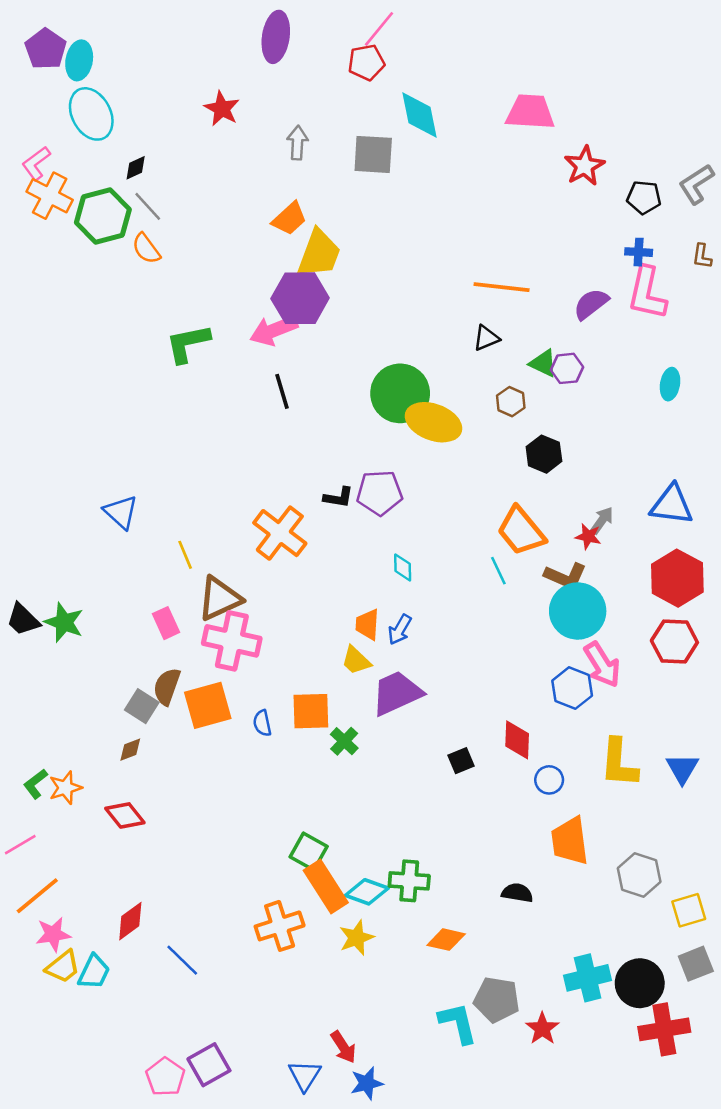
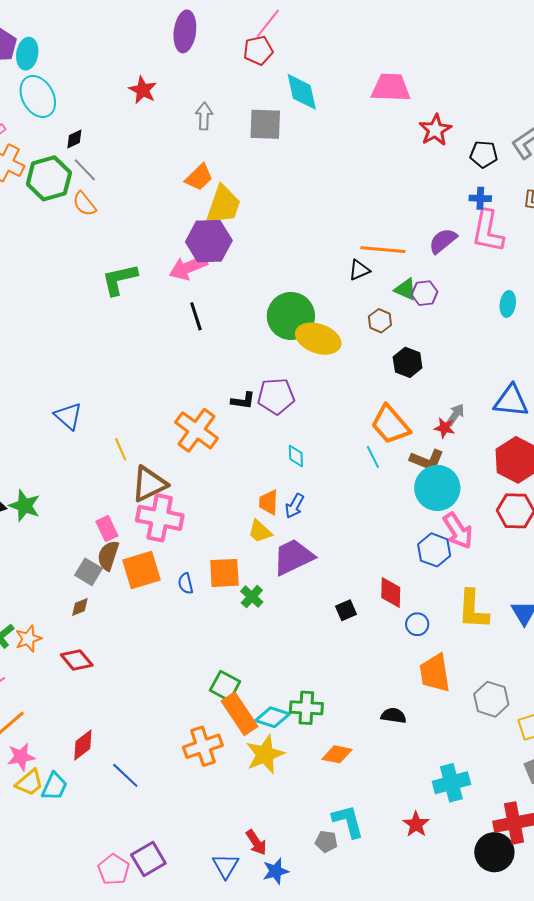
orange line: (502, 287) -> (383, 250), moved
pink rectangle: (166, 623) -> (107, 529), moved
yellow star: (357, 938) -> (265, 754), size x1.4
black circle: (640, 983) -> (494, 852), moved
gray pentagon: (497, 1000) -> (326, 842), moved, size x0.6

